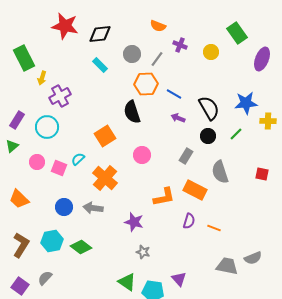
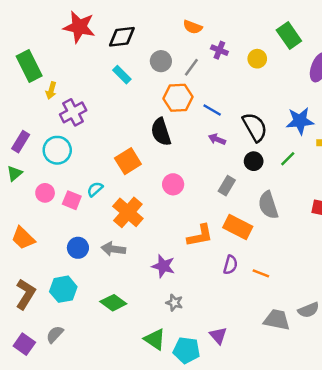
green diamond: (81, 247) -> (113, 303), moved

